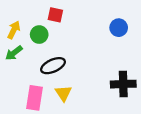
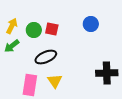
red square: (55, 15) -> (52, 29), moved
blue circle: (119, 28) -> (91, 24), moved

